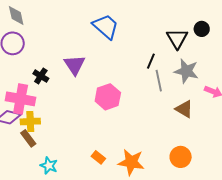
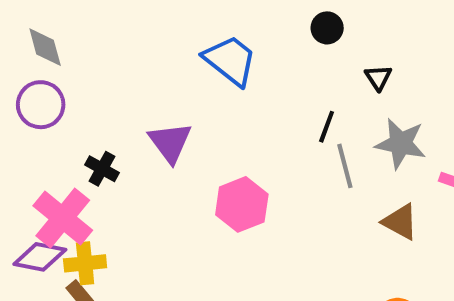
black circle: (202, 29) -> (327, 28), moved
black triangle: (177, 39) -> (378, 78), size x0.6
pink cross: (21, 99) -> (63, 218), turned 32

